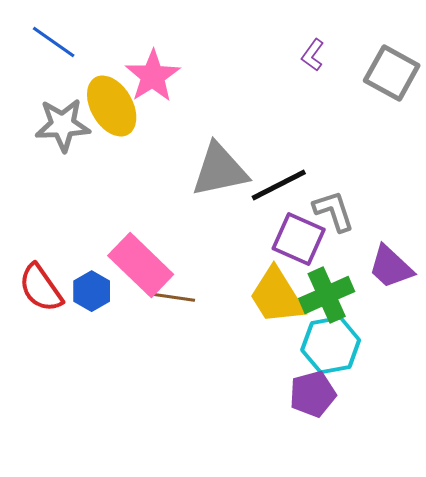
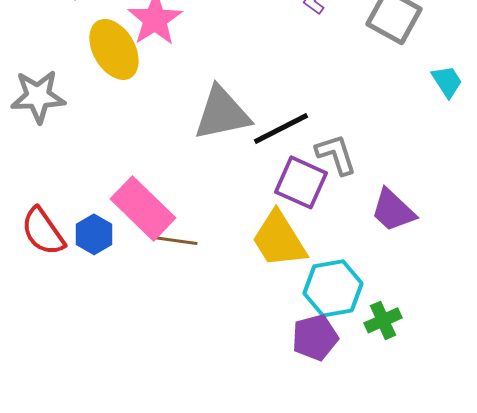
gray star: (63, 125) -> (38, 96), moved
green cross: (327, 295) -> (383, 320), moved, size x0.7

